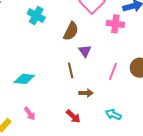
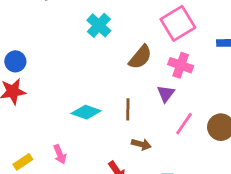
pink cross: (115, 24) -> (181, 65), moved
purple triangle: (85, 51) -> (166, 94), moved
cyan diamond: (24, 79) -> (86, 112), moved

